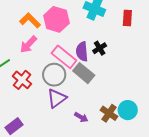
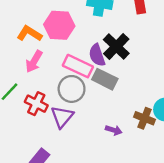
black cross: (100, 48) -> (116, 46), size x1.6
purple triangle: (57, 98) -> (62, 117), moved

